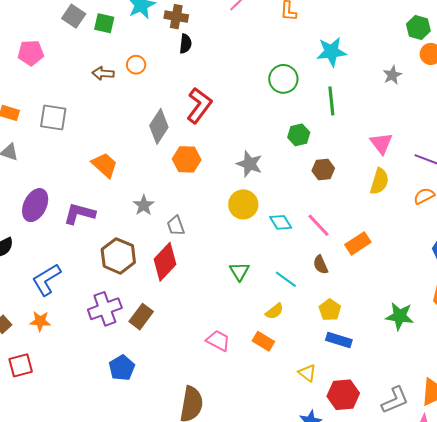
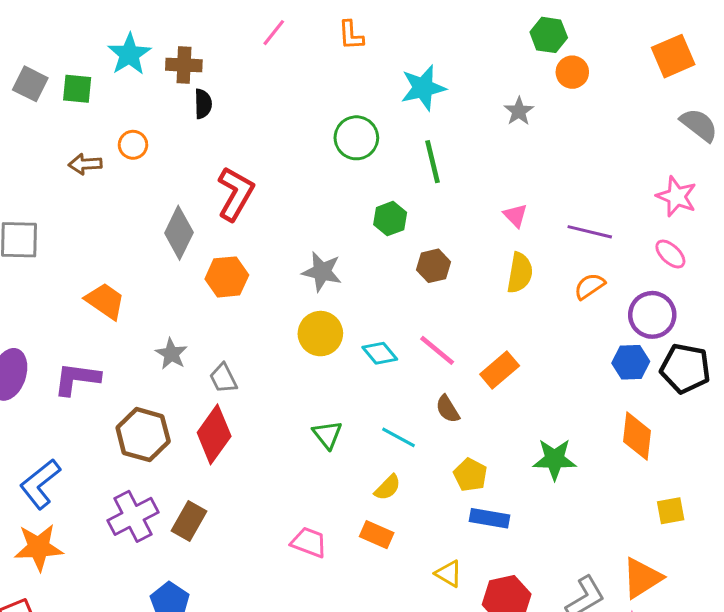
pink triangle: (381, 143) -> (515, 216), size x0.7
green star: (400, 316) -> (555, 459), moved
orange star: (40, 321) -> (39, 547), size x1.5

